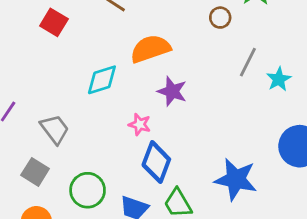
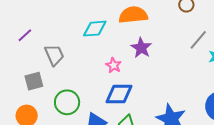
blue diamond: (156, 162) -> (119, 94), turned 56
gray square: (35, 172) -> (34, 81), turned 30

